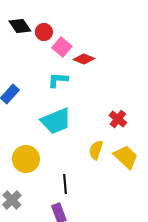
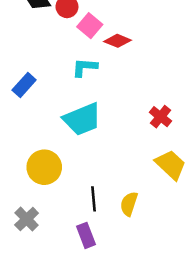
yellow semicircle: (96, 150) -> (129, 204), moved

